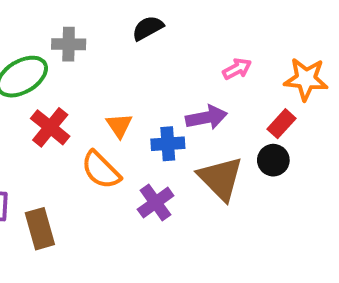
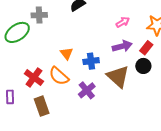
purple arrow: (206, 117) -> (122, 46), moved
red cross: (50, 127) -> (34, 78), moved
brown rectangle: (40, 229) -> (42, 106), moved

